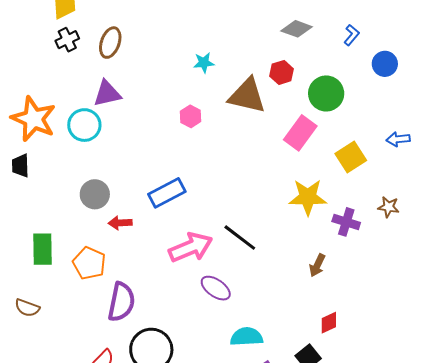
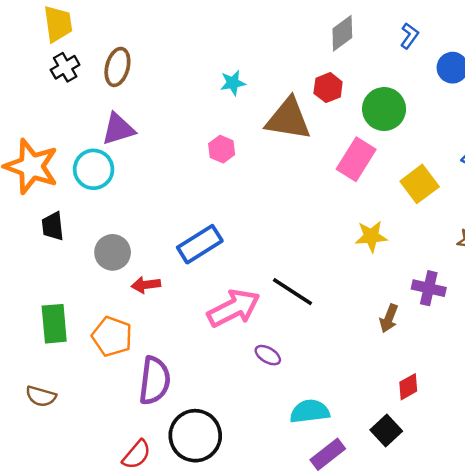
gray diamond: (297, 29) -> (342, 33), turned -52
black trapezoid: (20, 166) -> (53, 226), moved
yellow star: (308, 197) -> (371, 236), size x0.7
purple cross: (346, 222) -> (429, 288), moved
purple ellipse: (216, 288) -> (268, 355), size x0.7

